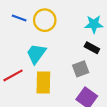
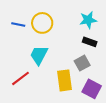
yellow rectangle: (43, 83) -> (65, 80), moved

